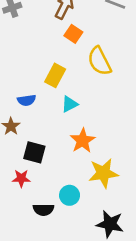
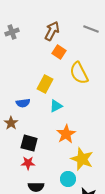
yellow star: (103, 173) -> (82, 159), turned 30
red star: (21, 178) -> (28, 163), moved
cyan circle: (70, 195) -> (68, 179), moved

